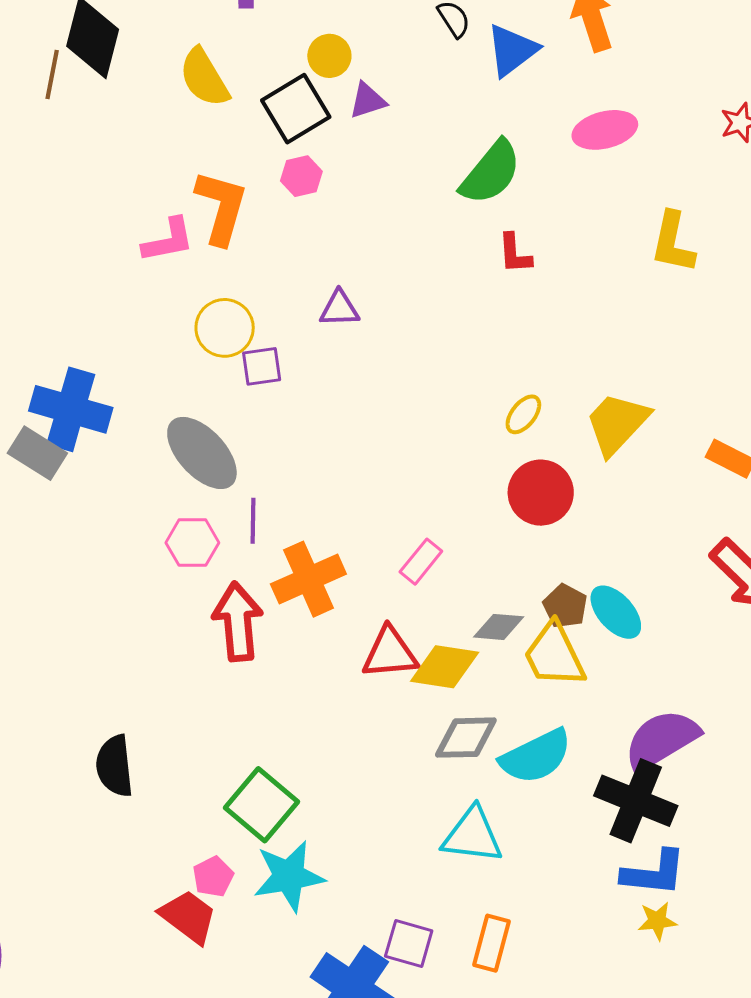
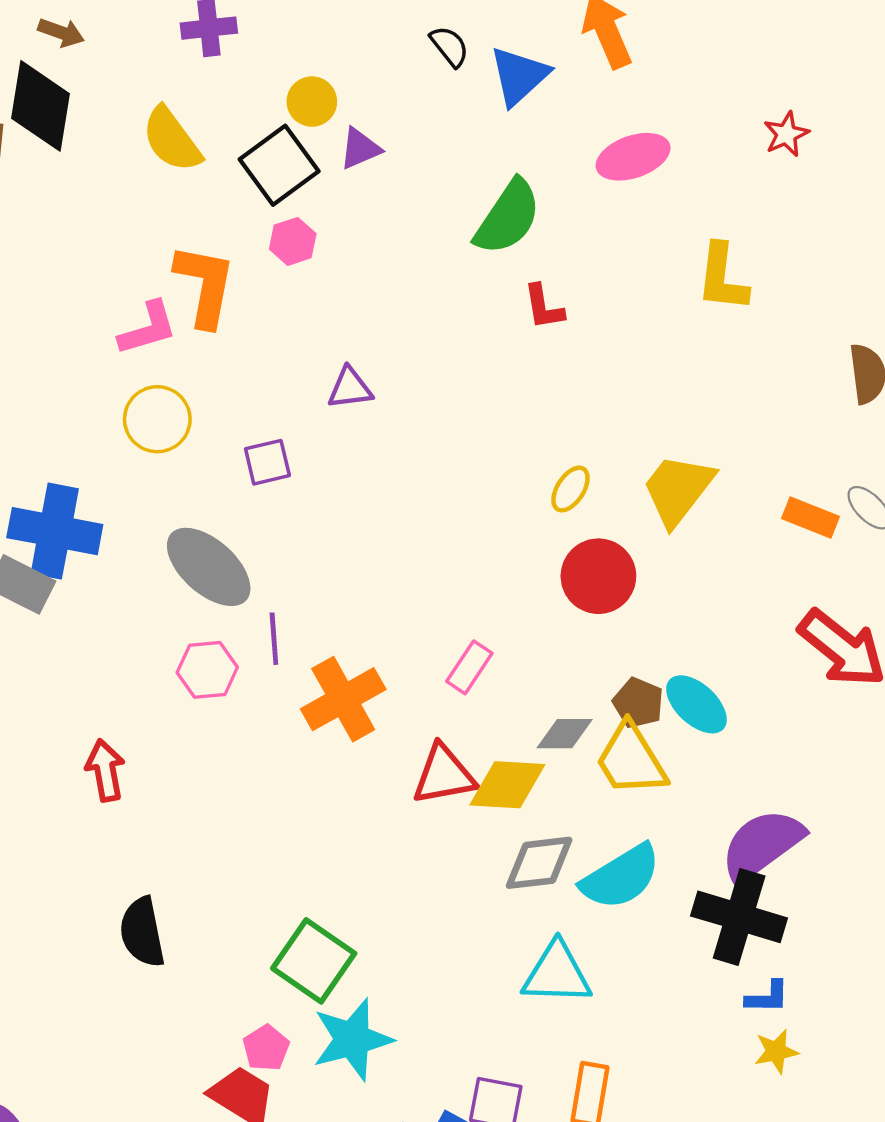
yellow circle: (225, 328) -> (157, 419), moved
red arrow: (238, 622) -> (105, 770), moved, size x0.7
blue L-shape: (654, 873) -> (767, 997), size x0.6

